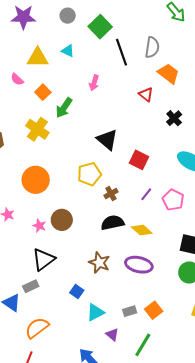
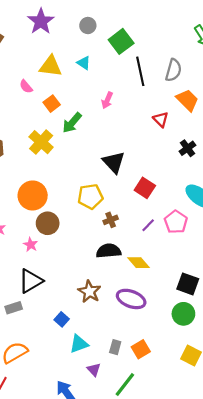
purple star: (23, 17) -> (41, 21), turned 30
pink pentagon: (173, 200) -> (176, 222), moved
brown circle: (62, 220) -> (48, 223), moved
gray rectangle: (130, 311) -> (115, 347), turned -64

